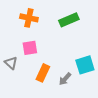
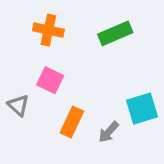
pink square: (30, 48) -> (50, 80), turned 35

